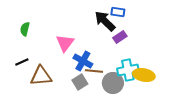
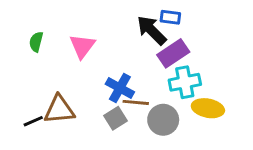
purple rectangle: (120, 37) -> (173, 53), size x1.5
pink triangle: (65, 43) -> (82, 46), moved
black line: (22, 62) -> (33, 121), moved
cyan cross: (128, 70) -> (185, 82), moved

